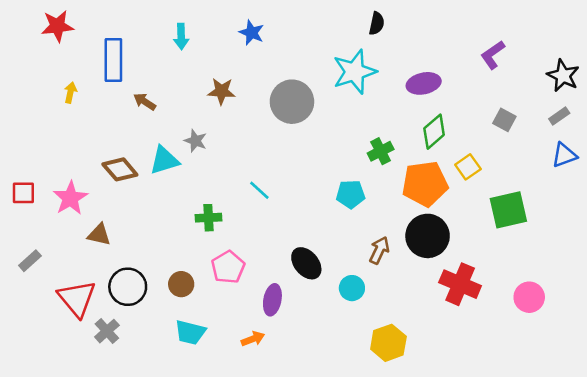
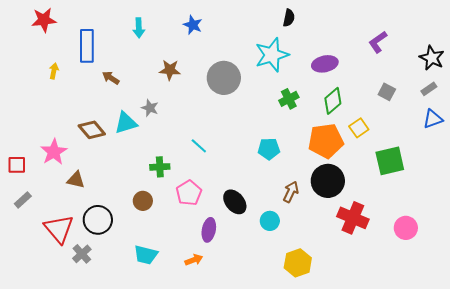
green cross: (381, 151) -> (289, 99), moved
red square: (23, 193) -> (17, 165), moved
pink pentagon: (228, 267) -> (189, 193), moved
brown circle: (181, 284) -> (143, 201), moved

